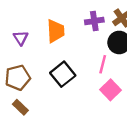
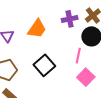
orange trapezoid: (56, 31) -> (37, 29), turned 40

